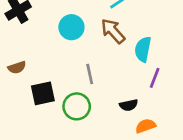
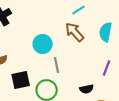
cyan circle: (71, 27) -> (43, 44), moved
cyan semicircle: (143, 49) -> (106, 32), moved

